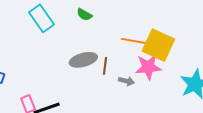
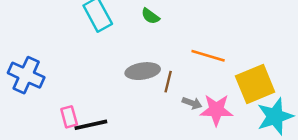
yellow square: (158, 45) -> (255, 84), moved, turned 36
pink star: (148, 67) -> (216, 110), moved

